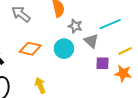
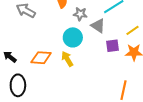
orange diamond: (30, 49) -> (41, 58), moved
yellow arrow: (40, 85) -> (67, 59), moved

